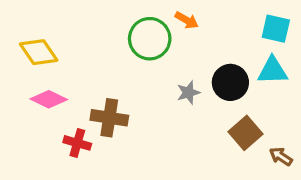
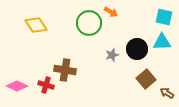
yellow diamond: (39, 52) -> (36, 25), moved
pink diamond: (49, 99) -> (17, 86), moved

